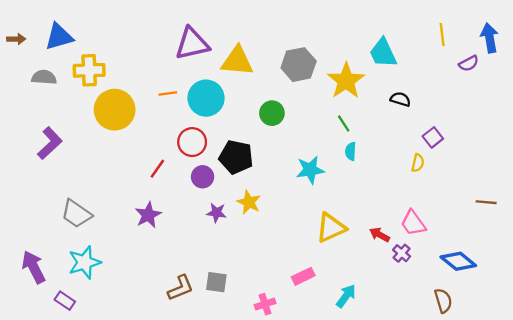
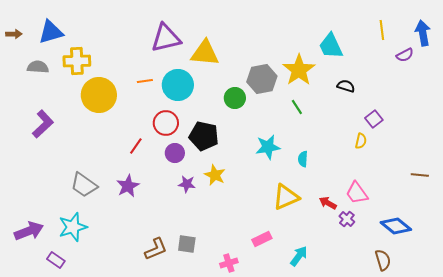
gray hexagon: (299, 65) -> (262, 79), moved
cyan semicircle: (351, 151) -> (303, 159), moved
gray trapezoid: (76, 214) -> (84, 185), moved
purple arrow: (34, 267) -> (29, 231), turned 96

